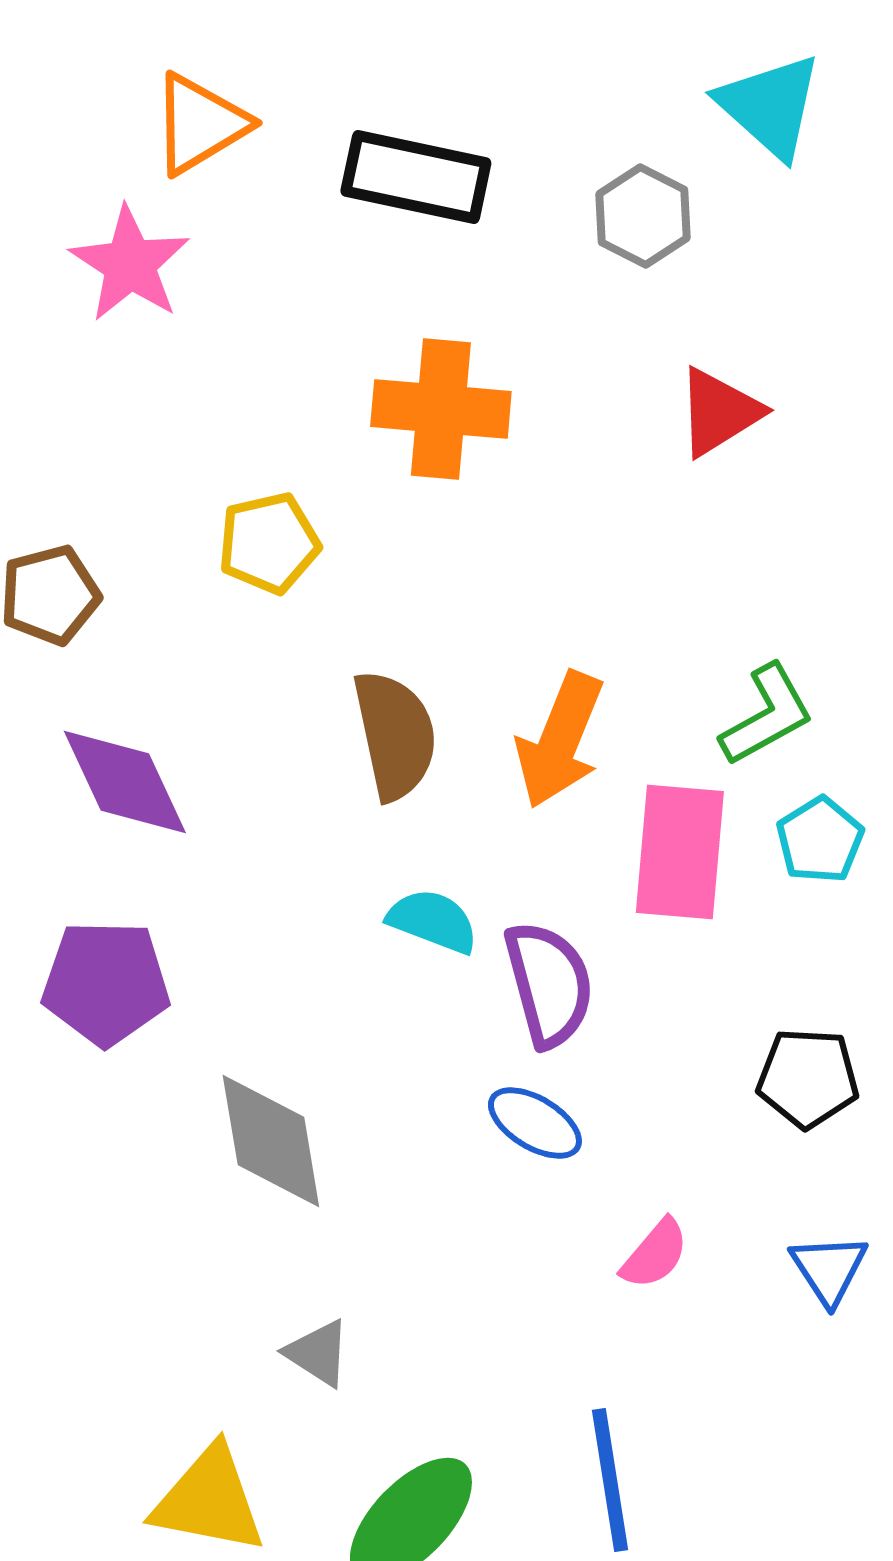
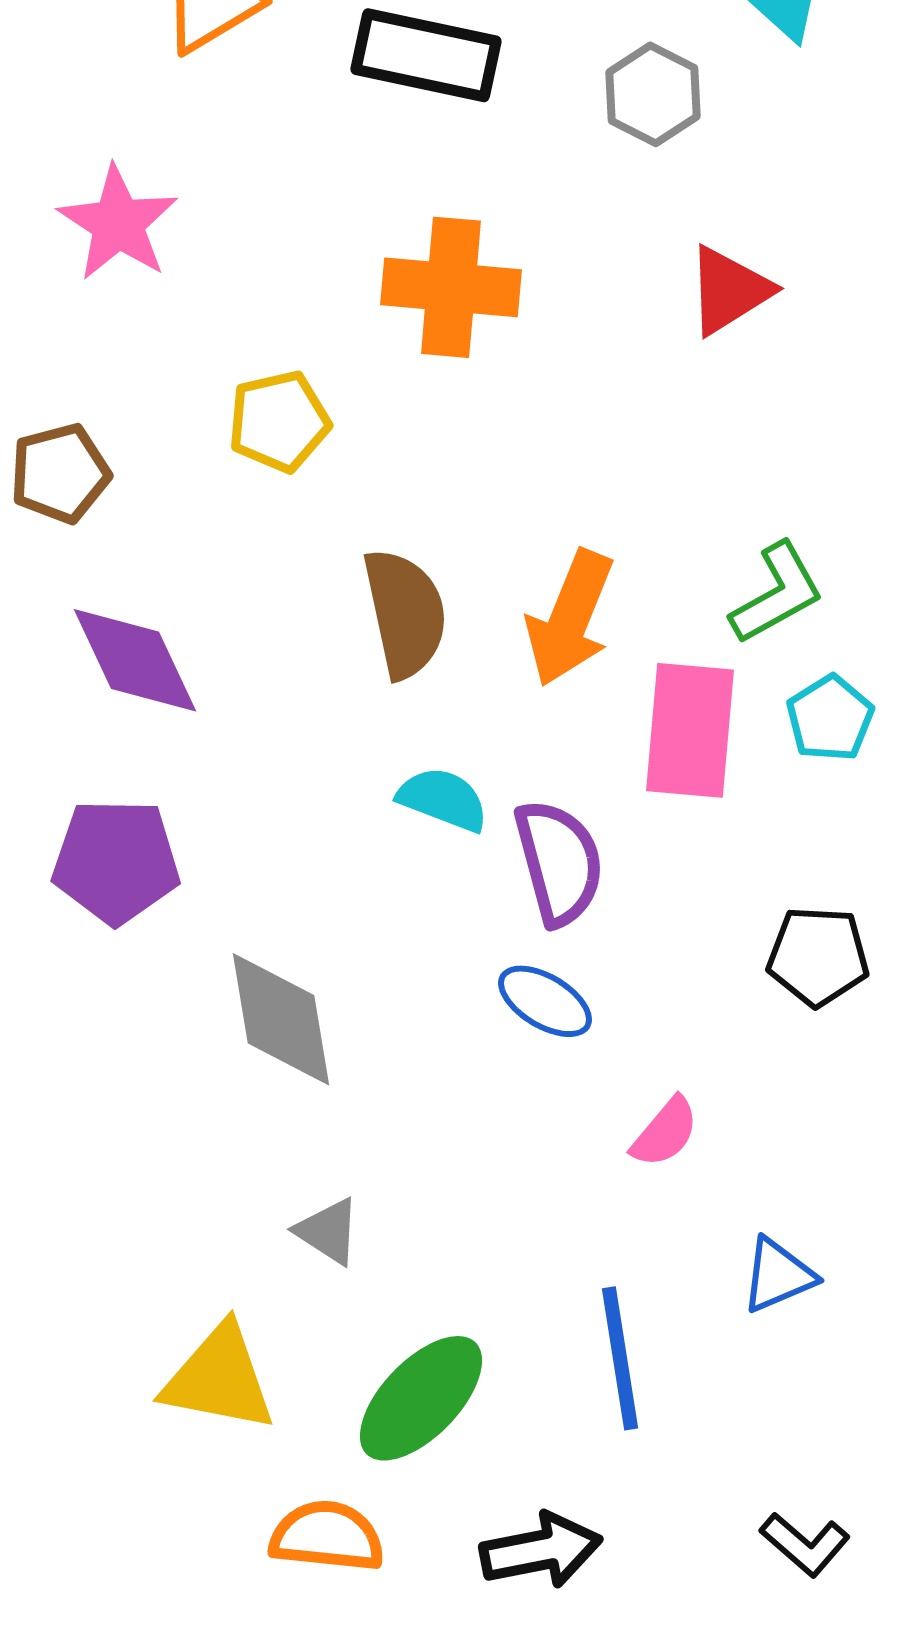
pink star: (130, 264) -> (118, 223), moved
blue triangle: (829, 1269) -> (778, 1275), moved, turned 40

